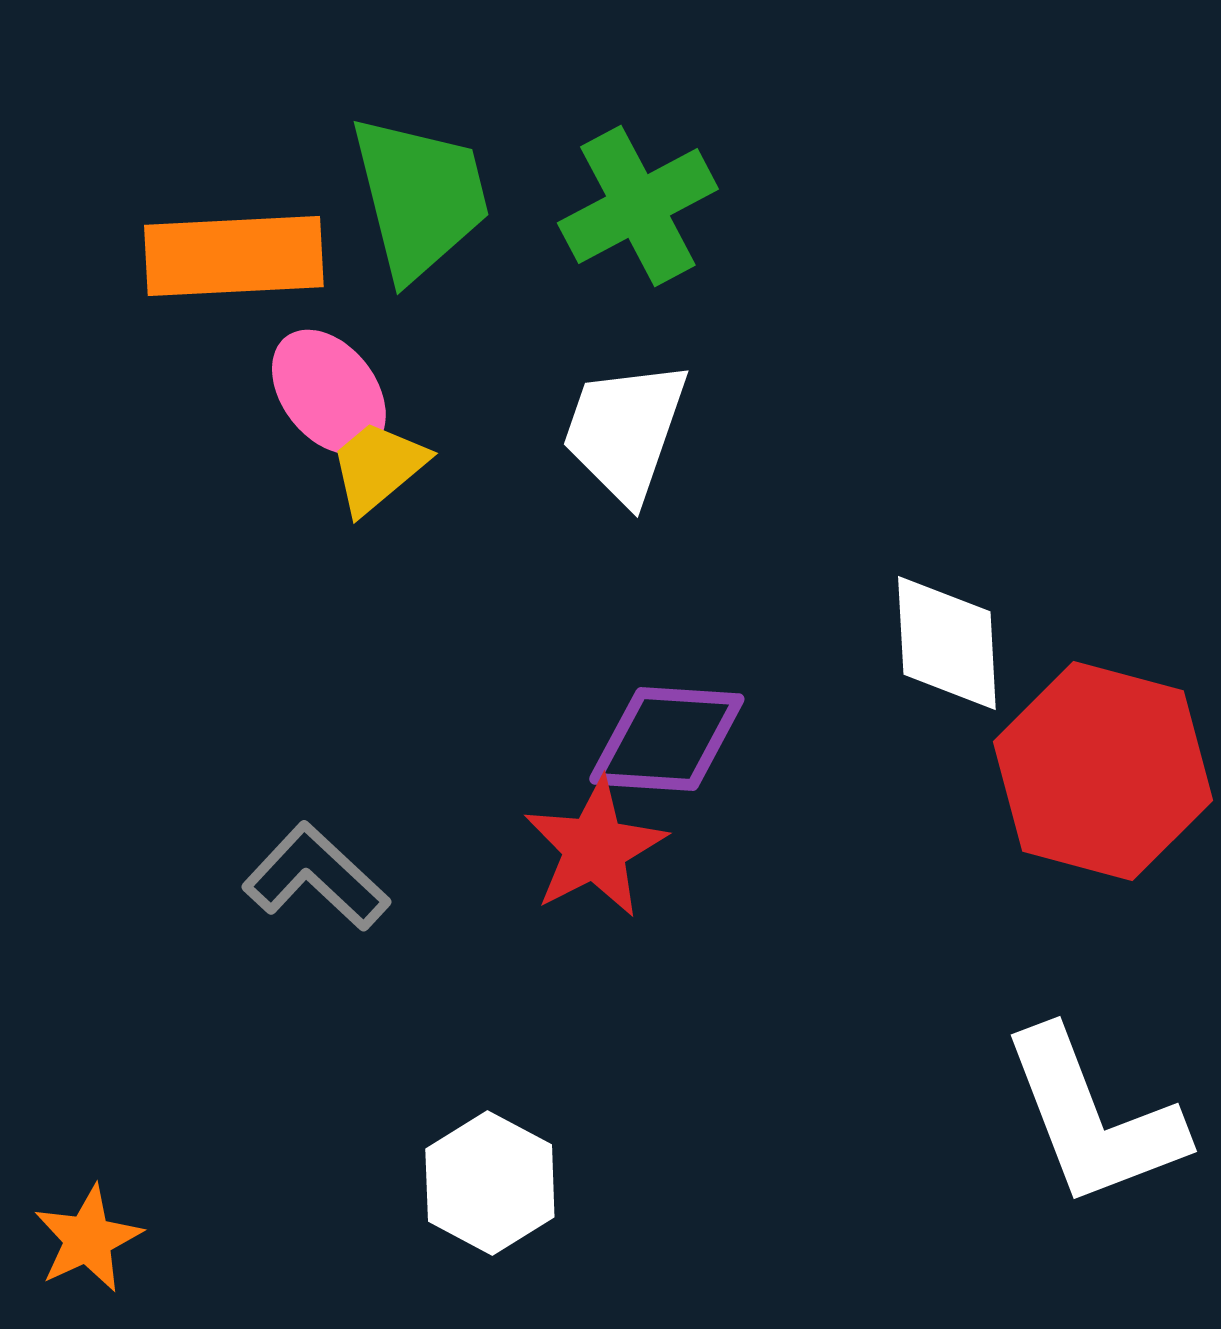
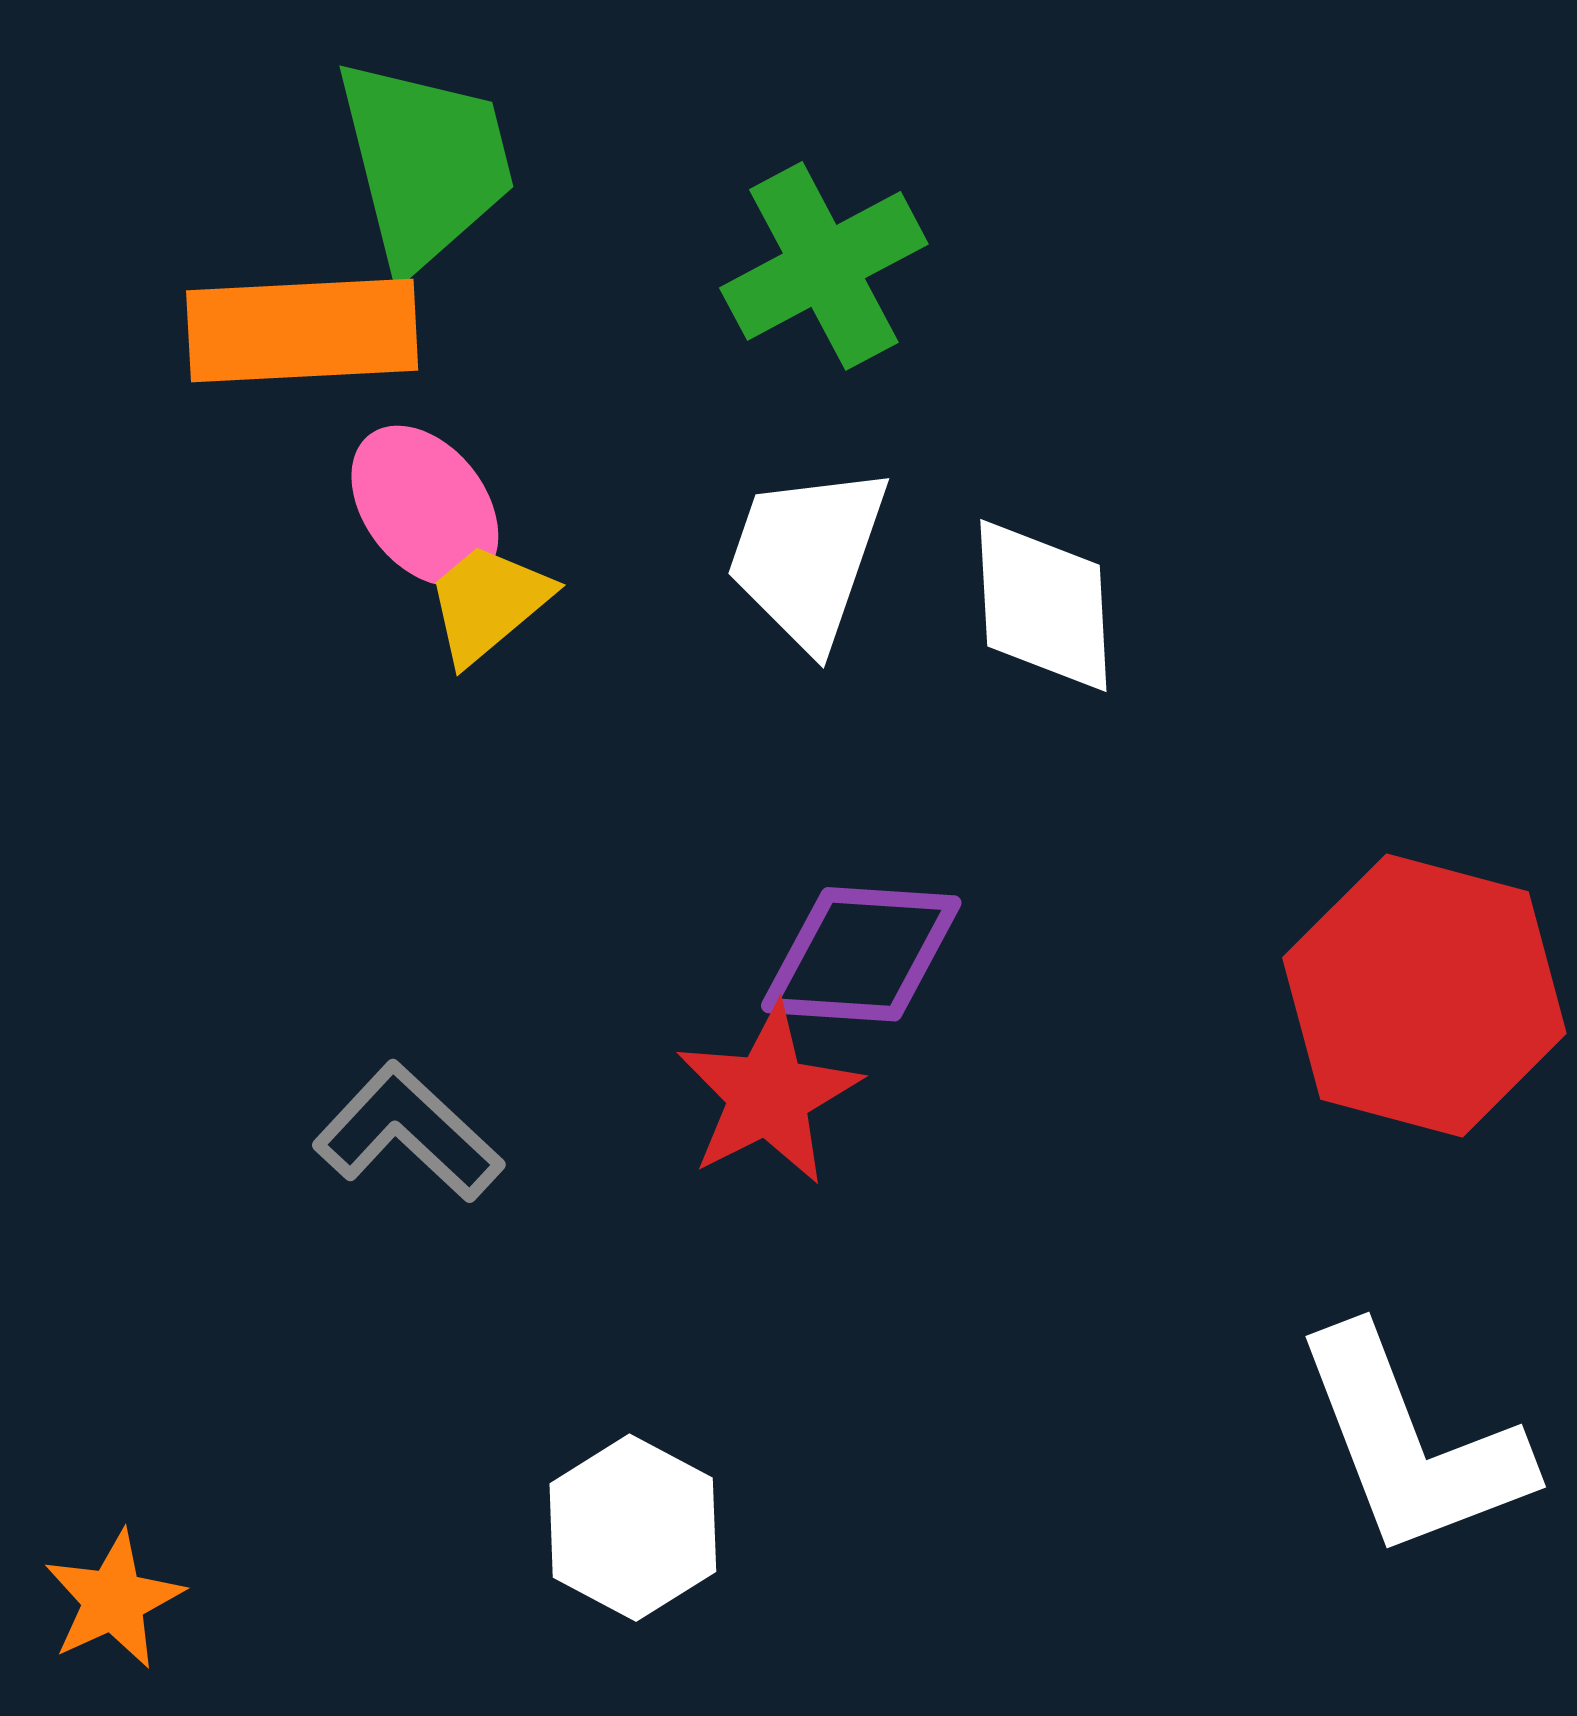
green trapezoid: (420, 197) -> (425, 164), moved
white diamond: (947, 643) -> (1043, 606), moved

